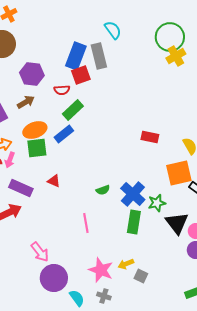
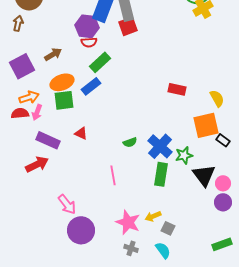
purple hexagon: (32, 74) -> (87, 26), moved
red square: (81, 75) -> (128, 26), moved
cyan semicircle: (77, 298) -> (163, 250), moved

